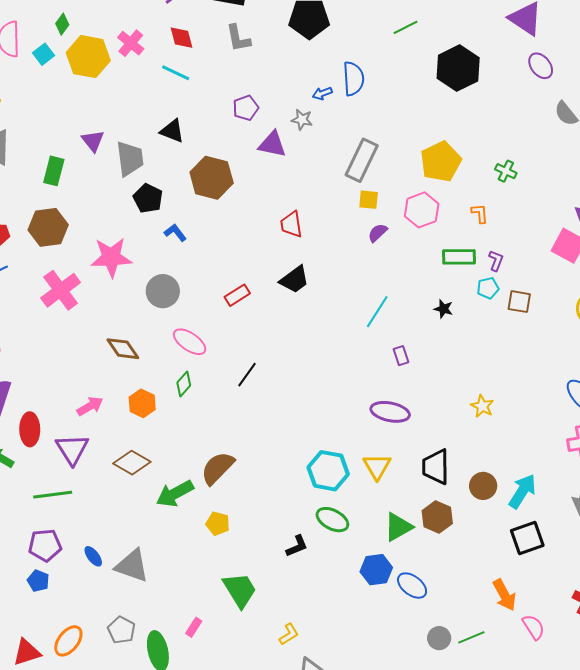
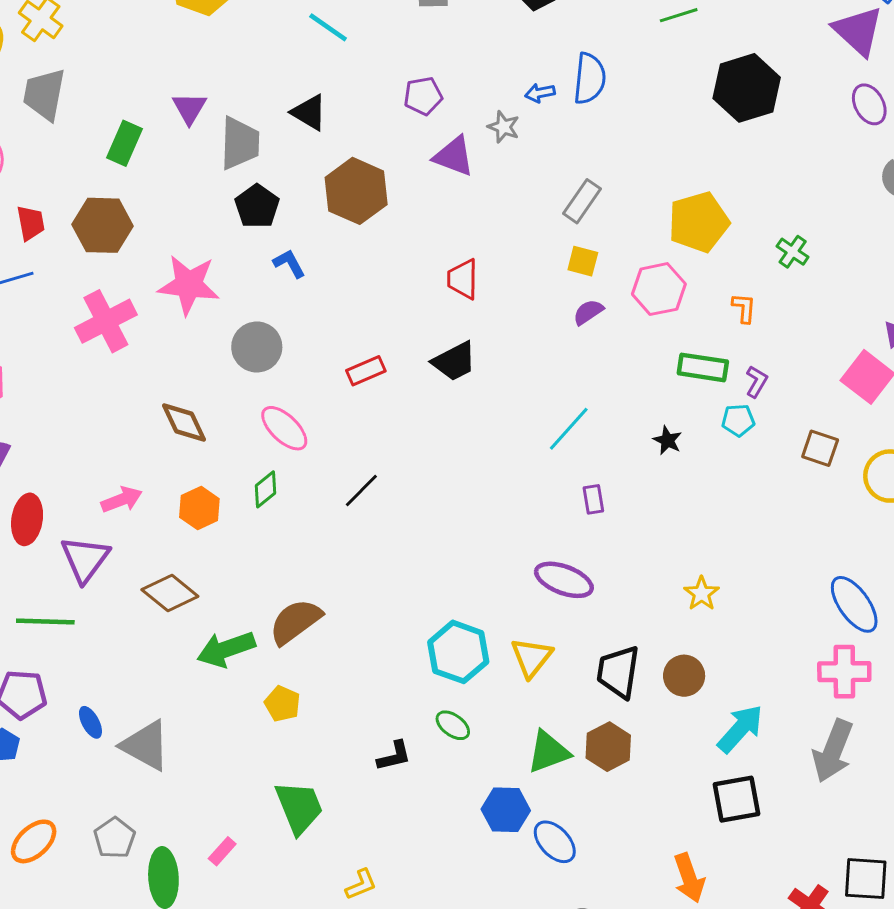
gray rectangle: (362, 160) -> (582, 201), size x0.7
brown square: (519, 302) -> (820, 448), moved
brown circle: (483, 486) -> (684, 676), moved
green ellipse: (332, 520) -> (453, 725), size x0.7

